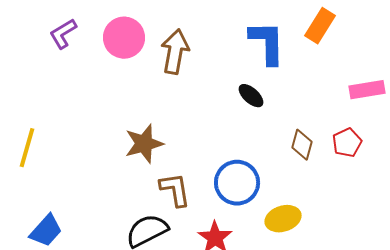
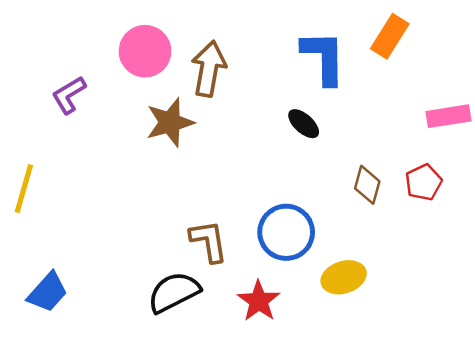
purple L-shape: (63, 34) -> (69, 95), moved
brown star: (144, 144) -> (170, 122), moved

